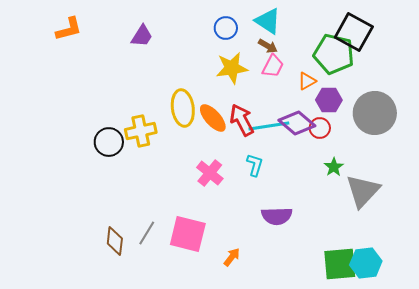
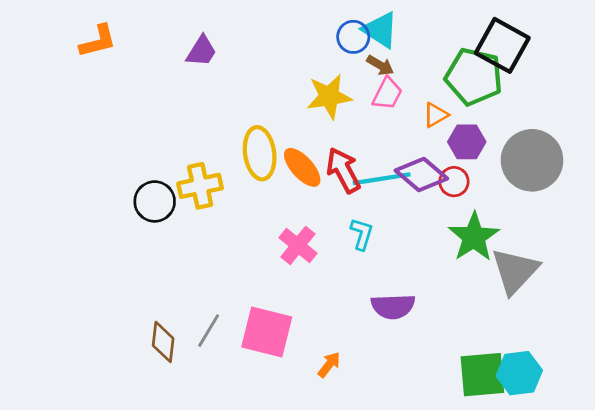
blue circle: (226, 28) -> (353, 37), moved
green star: (334, 167) -> (474, 237), size x1.8

